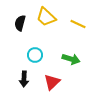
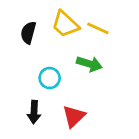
yellow line: (78, 24) -> (98, 28), moved
green arrow: (71, 59) -> (89, 64), moved

